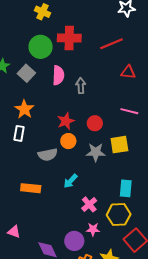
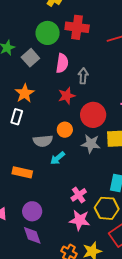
red star: (66, 121) -> (67, 96), moved
red circle: (95, 123) -> (93, 115), size x1.6
cyan arrow: (70, 181) -> (58, 158), moved
pink star: (93, 229) -> (80, 220), size x1.5
purple circle: (74, 241) -> (32, 211), moved

